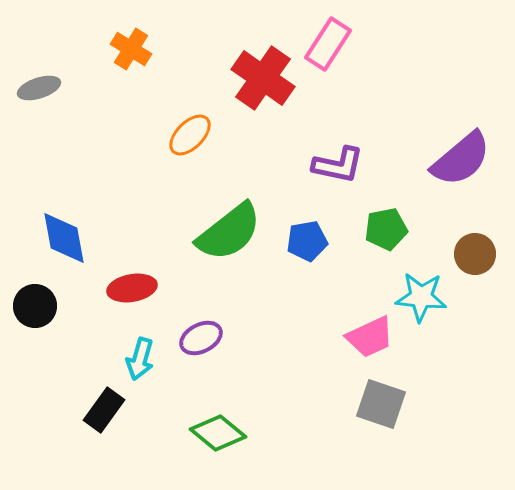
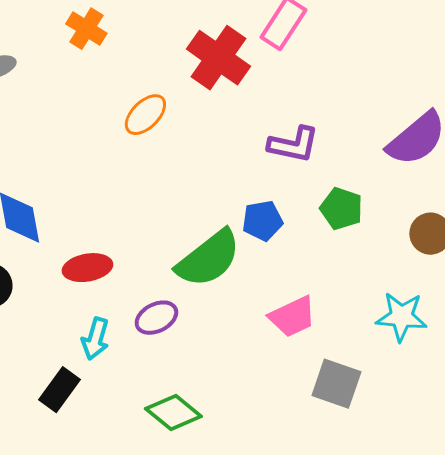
green pentagon: (386, 229) -> (341, 209), turned 30
green semicircle: (229, 232) -> (208, 259), moved
cyan star: (421, 297) -> (401, 317), moved
pink trapezoid: (370, 337) -> (292, 317), moved

